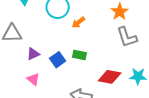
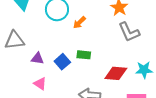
purple triangle: (33, 54) -> (37, 58), turned 40

